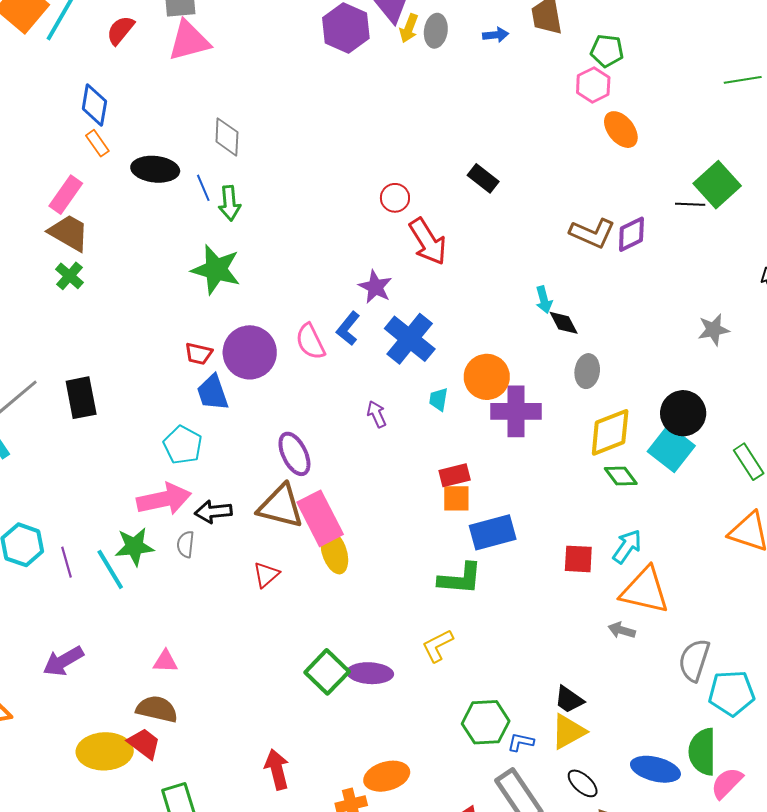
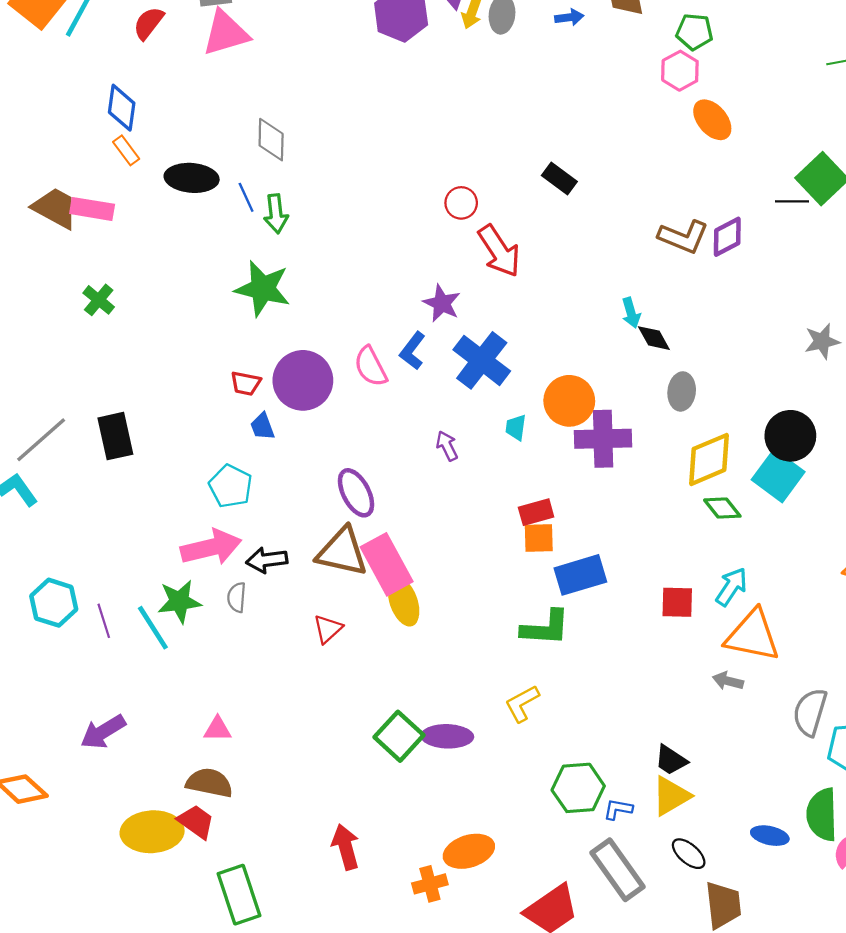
pink rectangle: (66, 195) -> (92, 209), turned 66
brown trapezoid: (69, 233) -> (55, 208), moved
blue trapezoid: (213, 393) -> (262, 426), size x0.7
blue ellipse: (655, 769) -> (770, 836), size x0.7

